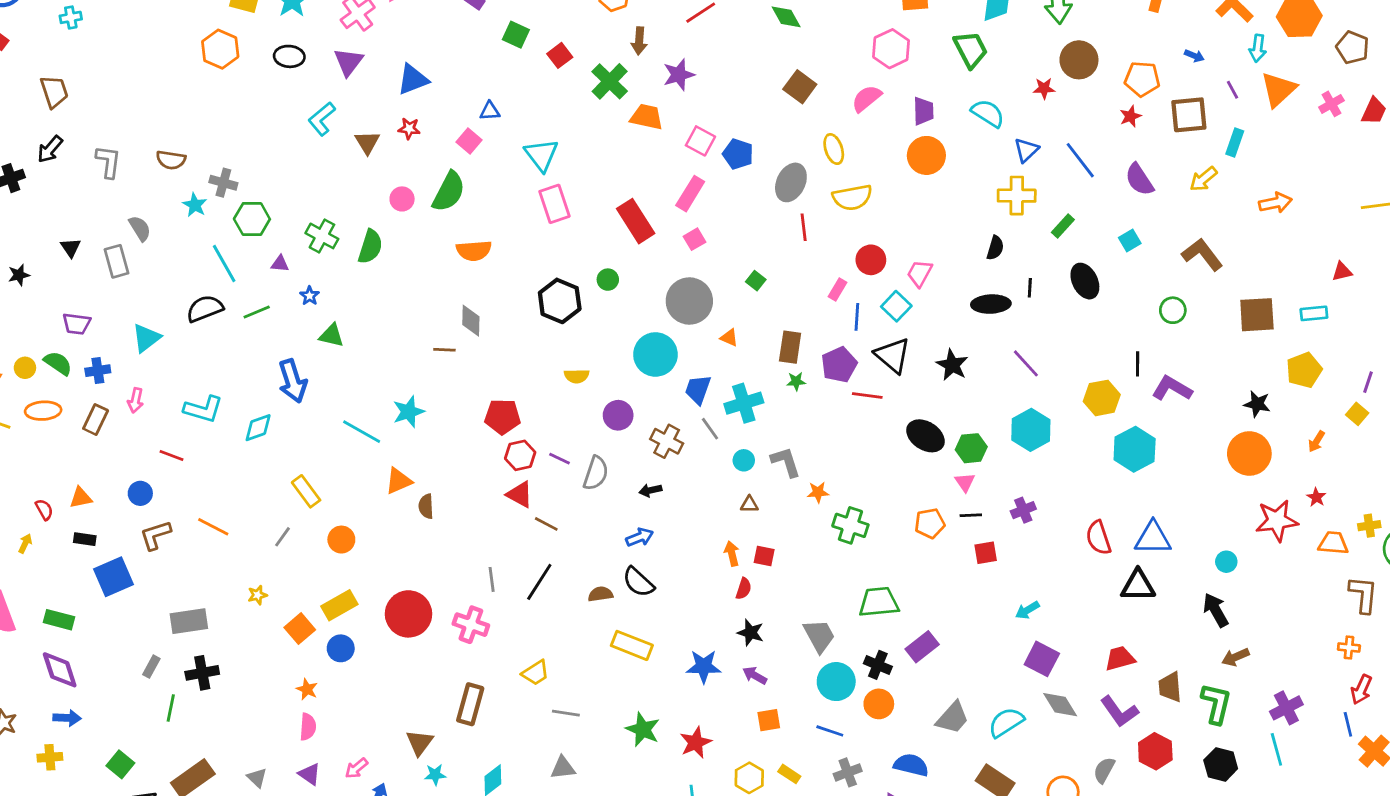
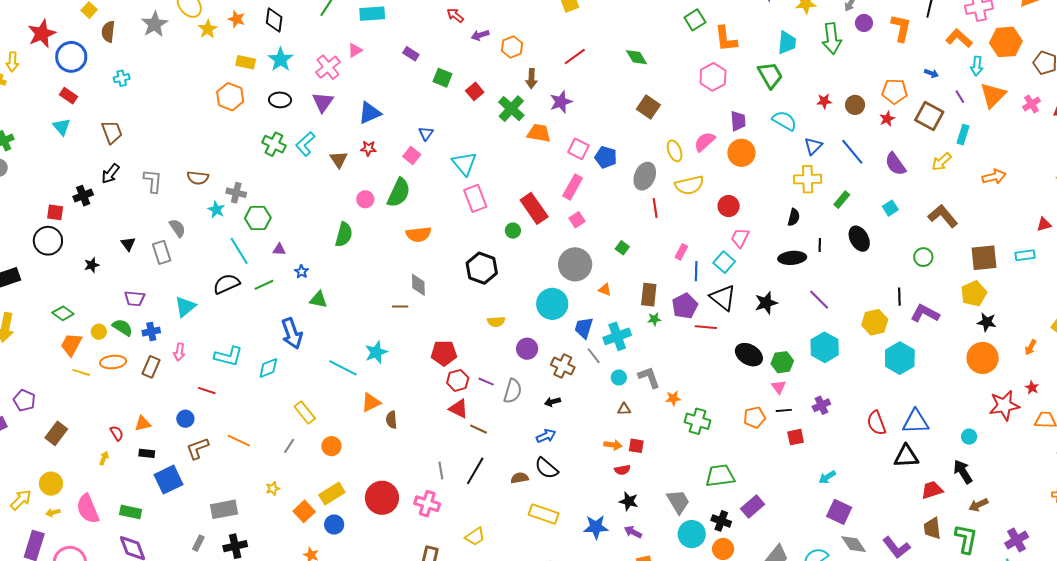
brown circle: (1079, 60) -> (855, 105), moved, size x0.7
pink semicircle: (867, 98) -> (705, 142), moved
blue triangle: (490, 111) -> (426, 133), turned -49
brown square: (1189, 115) -> (929, 116), turned 36
green cross: (322, 236) -> (274, 144), moved
red circle: (871, 260) -> (729, 206), moved
green circle: (608, 280) -> (513, 231), moved
black star: (952, 365) -> (766, 303), turned 30
yellow pentagon: (1304, 370) -> (974, 294), moved
orange arrow: (732, 554) -> (613, 445), turned 114
red semicircle: (744, 589) -> (622, 470), turned 63
red trapezoid: (1120, 658) -> (932, 490), moved

